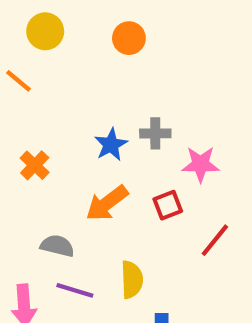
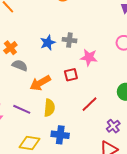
orange arrow: (107, 203) -> (40, 83), moved
red line: (215, 240) -> (89, 104), moved
gray semicircle: (57, 246) -> (20, 65), moved

